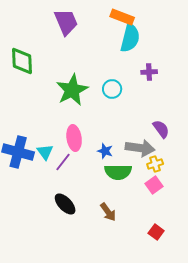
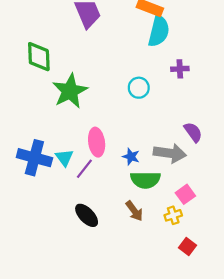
green star: (72, 90) -> (70, 91), moved
yellow cross: (155, 164) -> (173, 215), moved
brown arrow: (108, 212) -> (134, 211), moved

